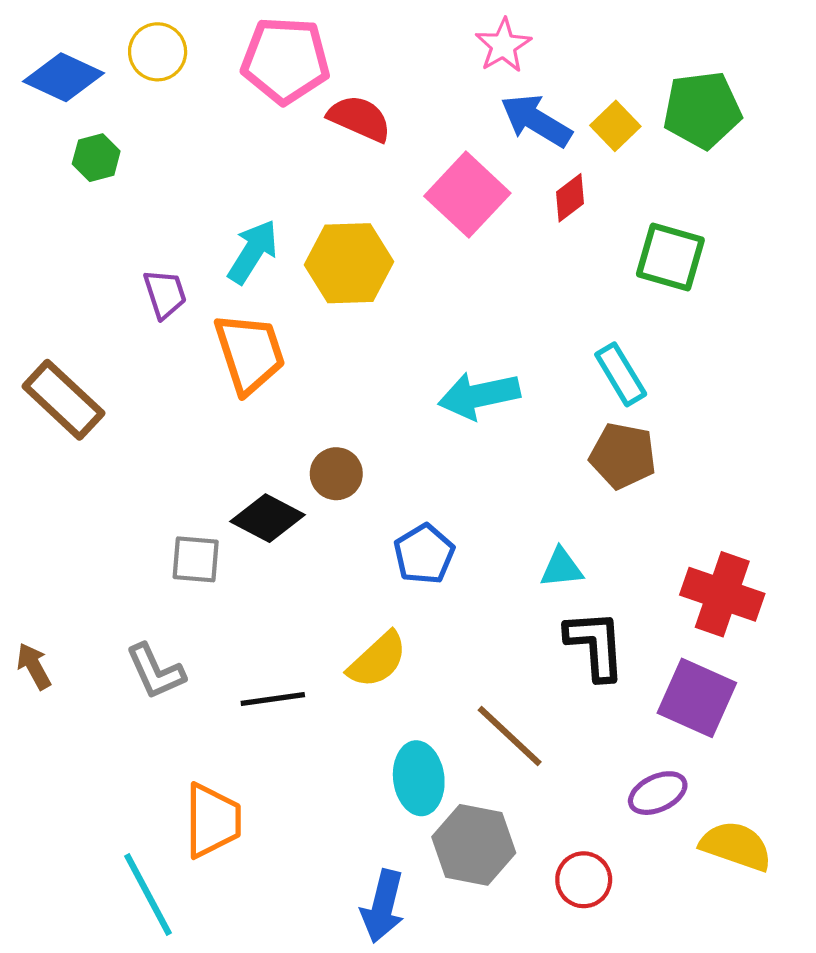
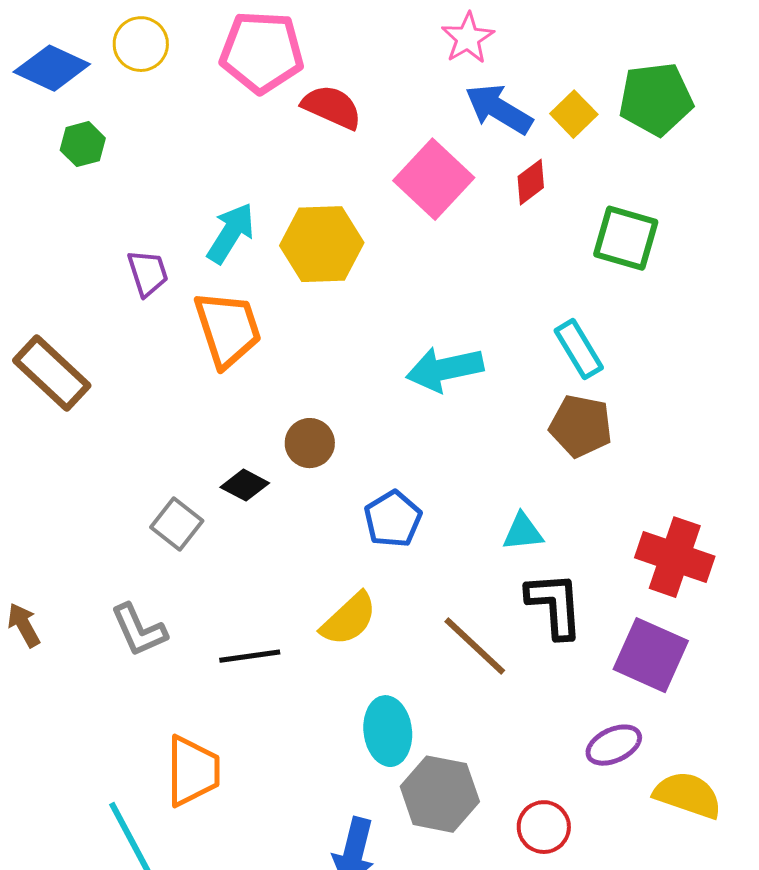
black diamond: (268, 518) -> (245, 485), size x0.7
gray square: (196, 559) -> (177, 524), turned 33
brown line: (510, 736) -> (475, 646), moved

